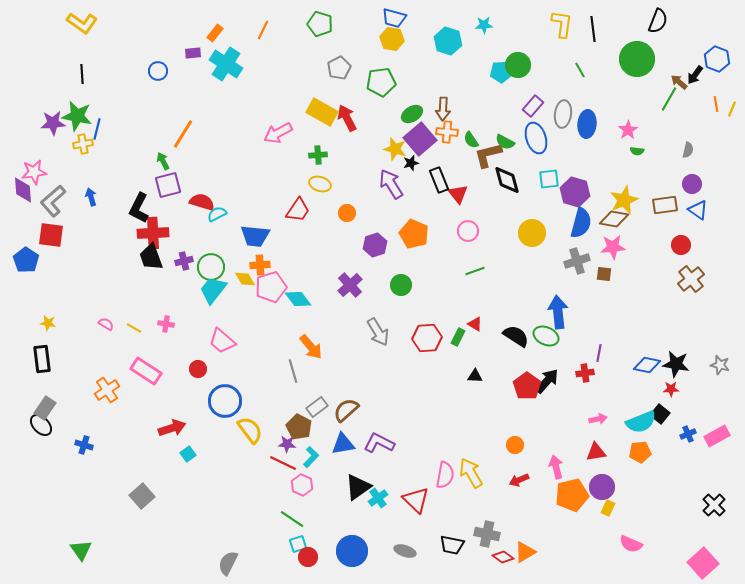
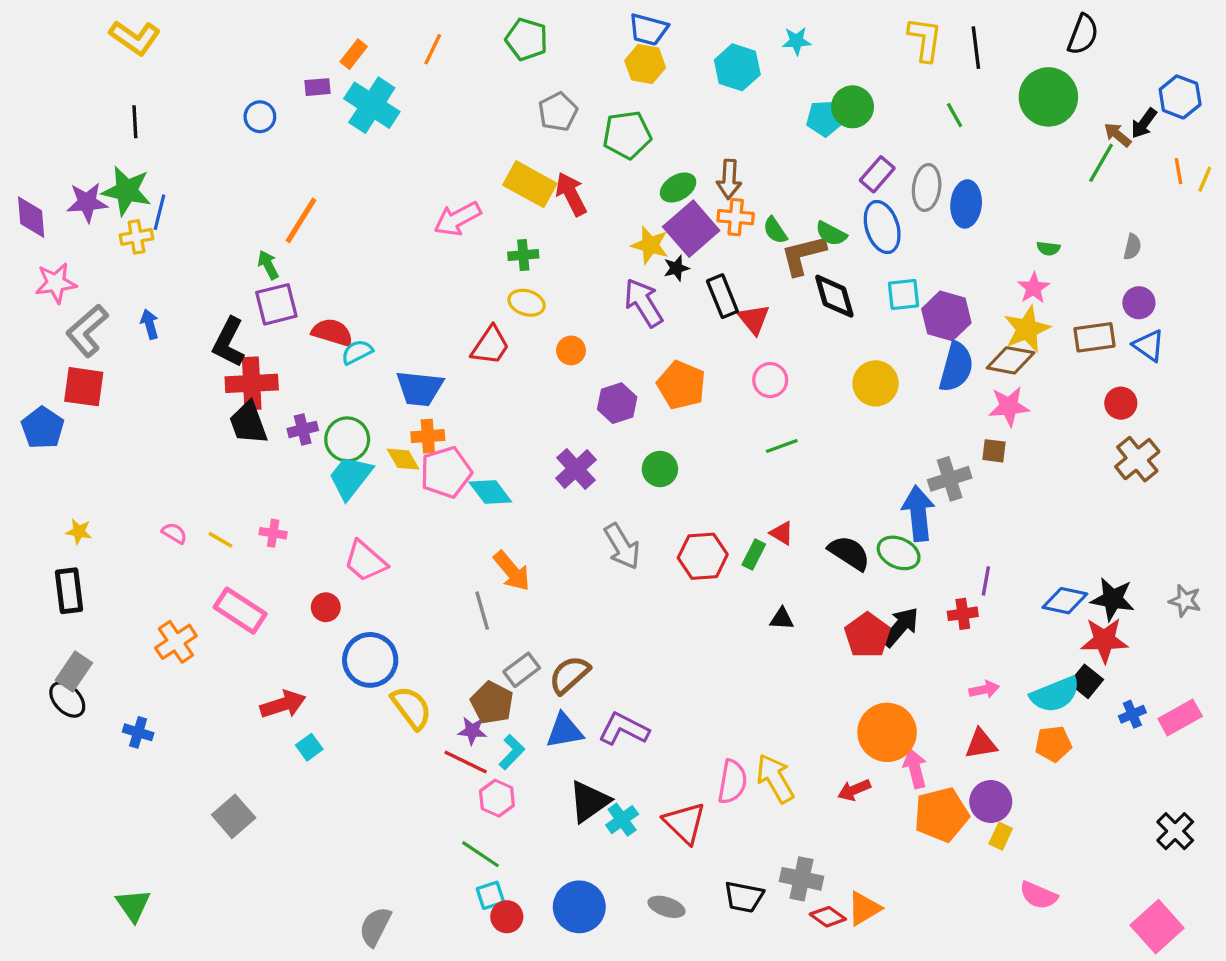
pink star: (628, 130) -> (1034, 288), moved
purple diamond: (23, 190) -> (31, 217), moved
gray cross: (577, 261) -> (950, 479), moved
red star: (671, 389) -> (1104, 640), size x1.8
orange circle: (515, 445) -> (887, 732), moved, size x2.0

